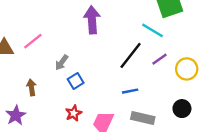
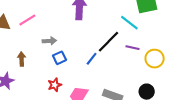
purple line: (159, 59) -> (132, 48), turned 40
gray arrow: (62, 63) -> (49, 41), turned -136
blue line: (130, 91) -> (92, 59), moved, turned -48

